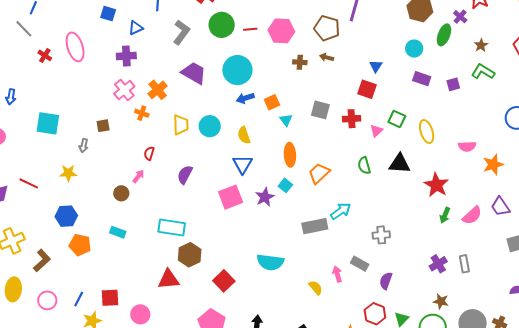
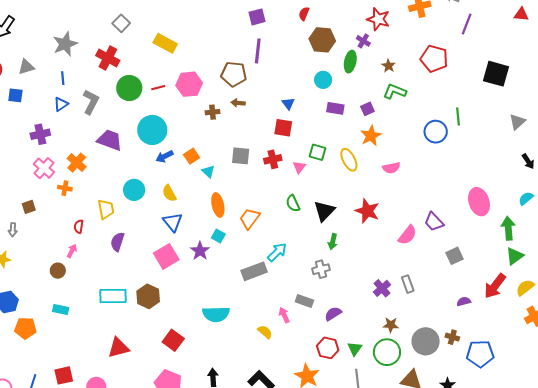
blue triangle: (136, 28) -> (61, 104), moved
yellow trapezoid: (181, 125) -> (106, 209), moved
black triangle: (400, 164) -> (324, 211), moved, turned -40
orange star: (493, 165) -> (371, 136), moved
green arrow: (445, 215) -> (333, 242), moved
brown hexagon: (190, 255) -> (148, 296), moved
purple semicircle: (386, 281) -> (333, 314), turned 48

